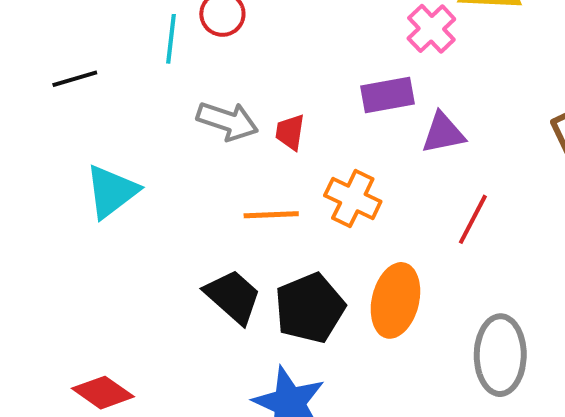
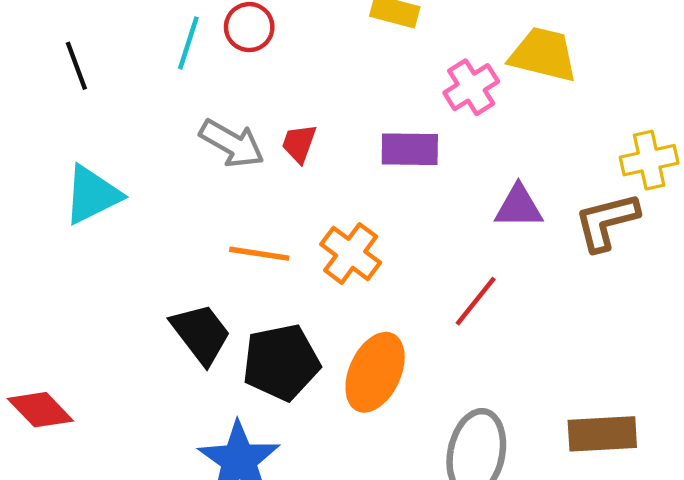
black line: (75, 79) -> (76, 66), turned 75
red trapezoid: (290, 132) -> (299, 143), moved
purple triangle: (443, 133) -> (519, 207), moved

